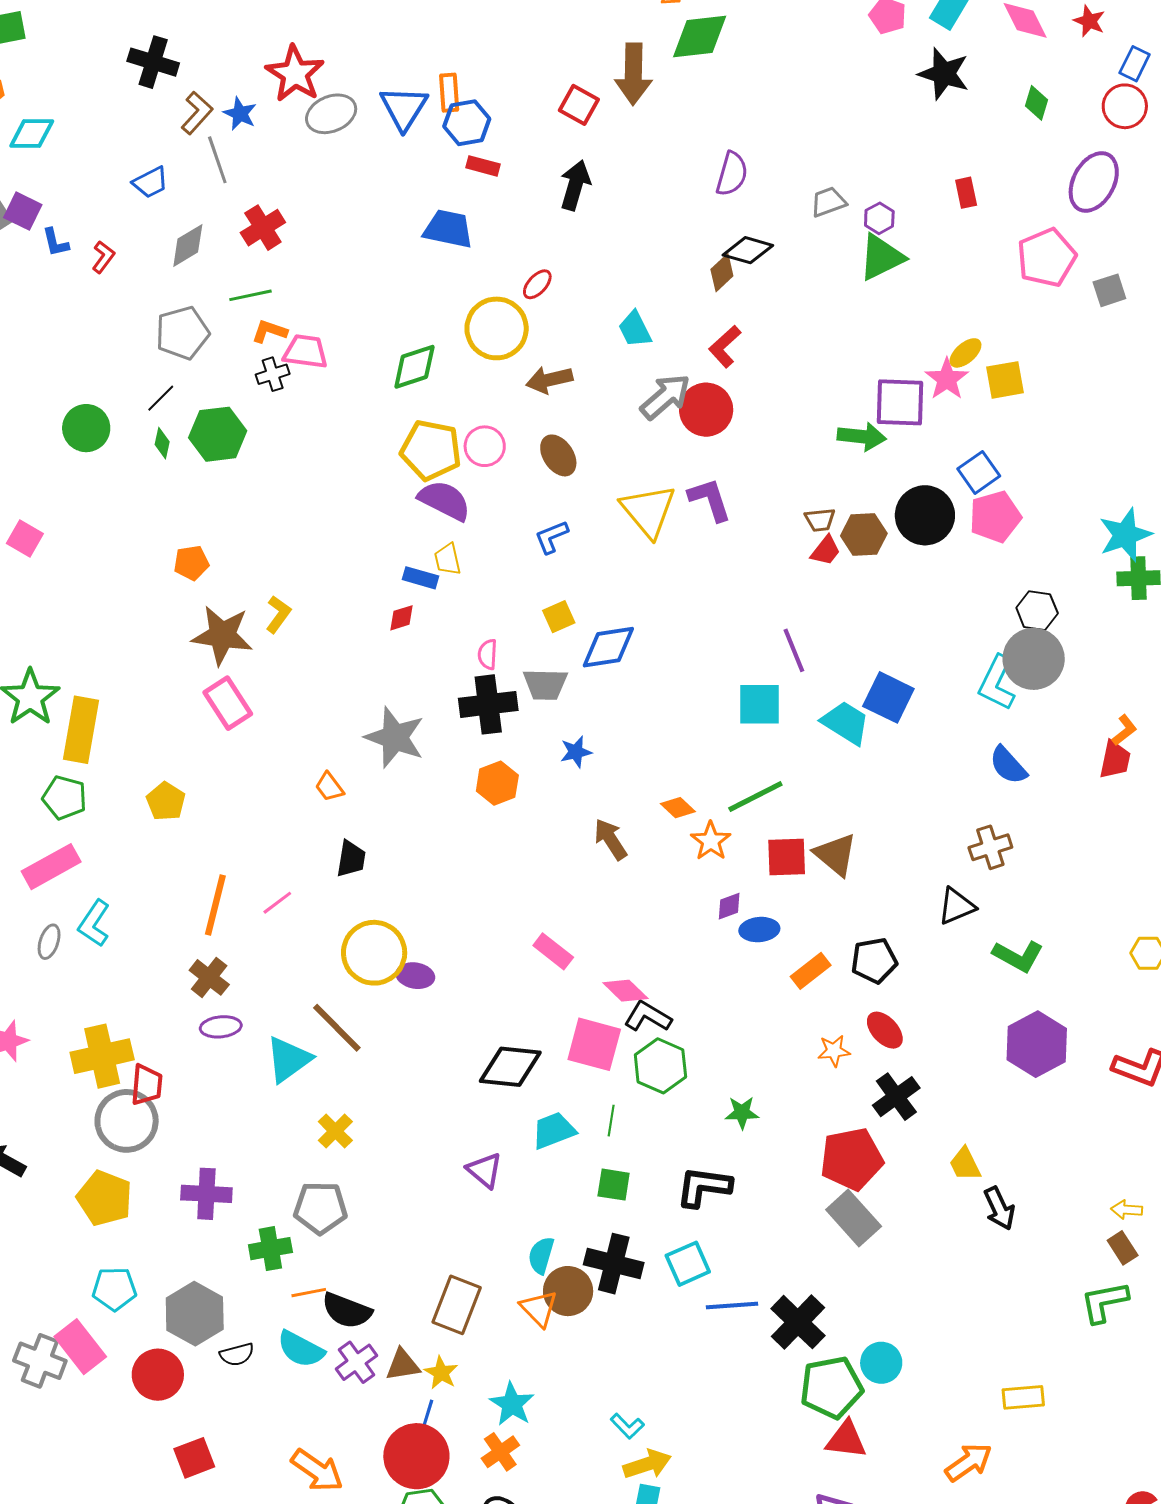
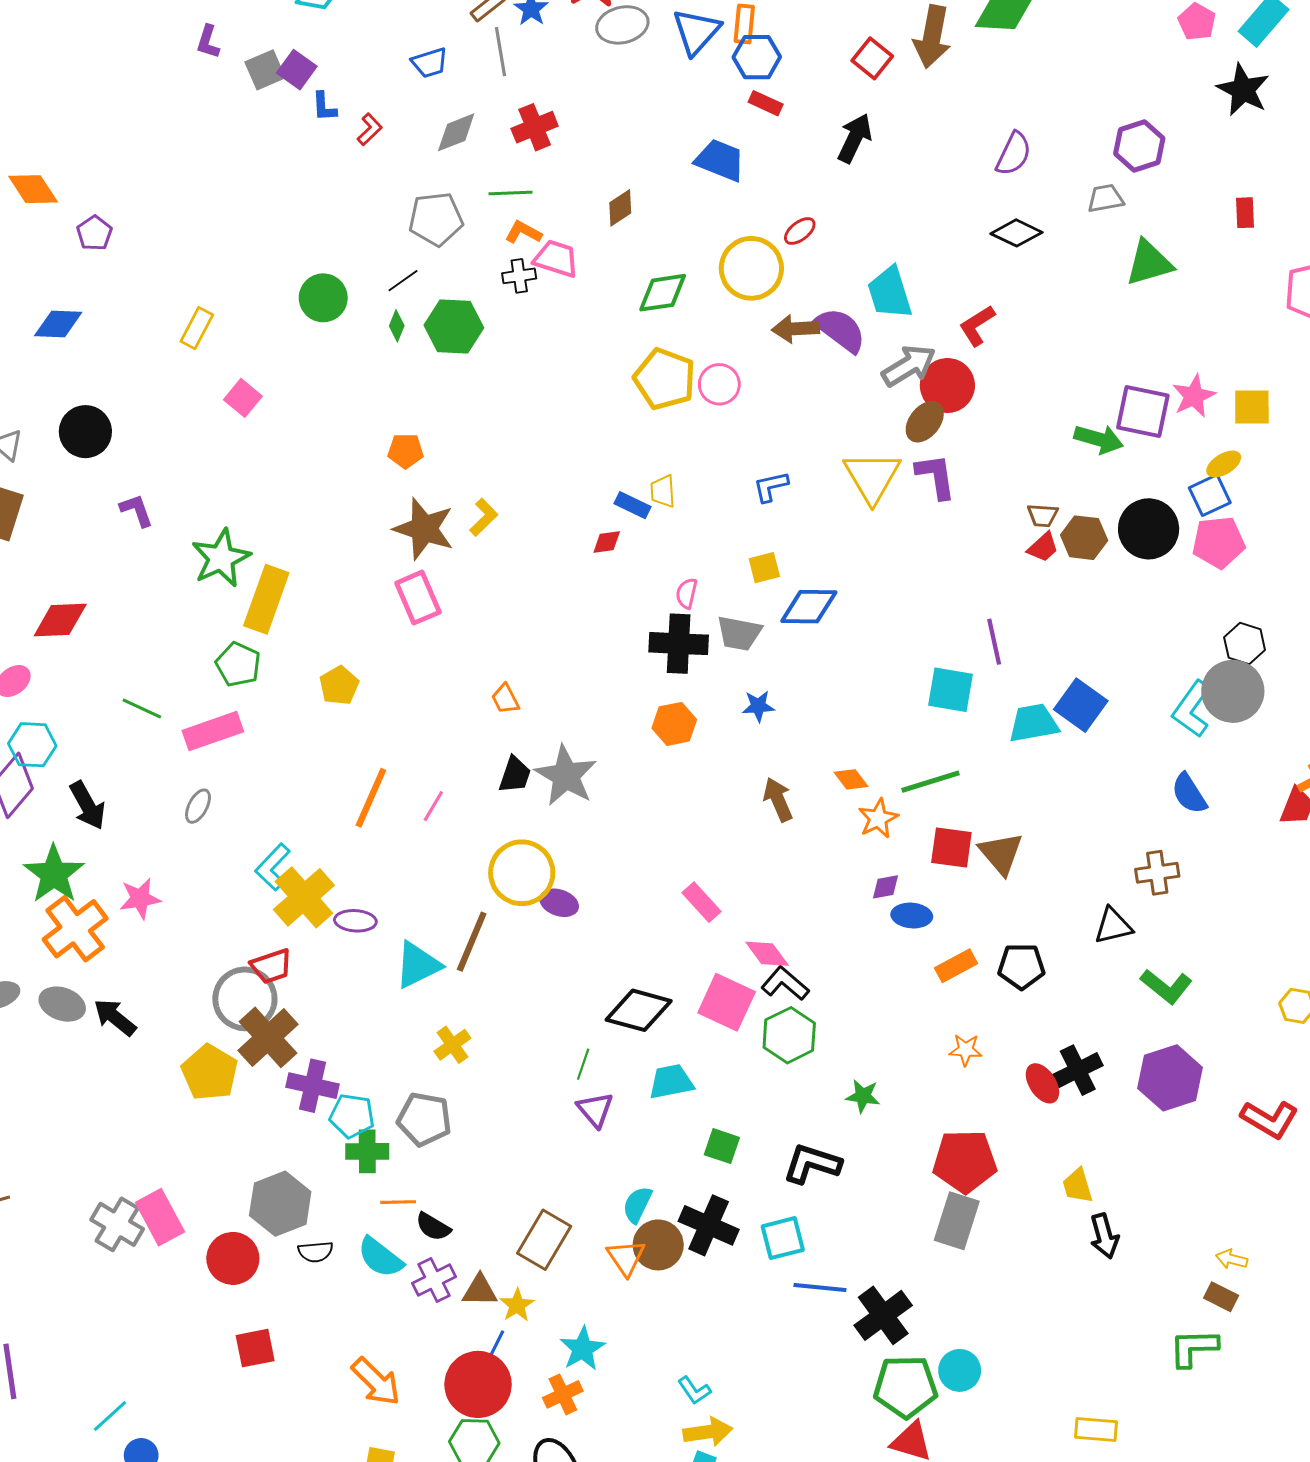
purple hexagon: (879, 218) -> (1139, 146), moved, size x1.6
brown diamond: (722, 273) -> (620, 208), moved
cyan trapezoid: (635, 329) -> (890, 293), size x1.4
yellow ellipse: (965, 353) -> (1224, 464), moved
brown ellipse: (558, 455) -> (925, 422), moved, turned 63
purple semicircle: (444, 500) -> (840, 330), moved
cyan trapezoid: (846, 723) -> (1034, 723), turned -52
gray star: (395, 737) -> (566, 776), moved
pink line: (277, 903) -> (433, 806), turned -32
cyan L-shape: (94, 923) -> (273, 867), moved
brown cross: (209, 977) -> (268, 1037), moved, size x1.5
brown line: (337, 1028) -> (472, 942), turned 58
red ellipse: (885, 1030) -> (1042, 1083), moved
yellow cross: (102, 1056) -> (304, 897), moved, turned -38
red trapezoid: (147, 1085) -> (271, 966), turned 57
black cross: (896, 1097) -> (1078, 1070), moved
green line: (611, 1121) -> (583, 1064), moved
gray rectangle: (854, 1218) -> (957, 1221), turned 50
brown rectangle: (1123, 1248) -> (1221, 1297), turned -40
cyan pentagon: (114, 1289) -> (352, 1116), moved
black semicircle: (347, 1311) -> (433, 1227), size x0.7

